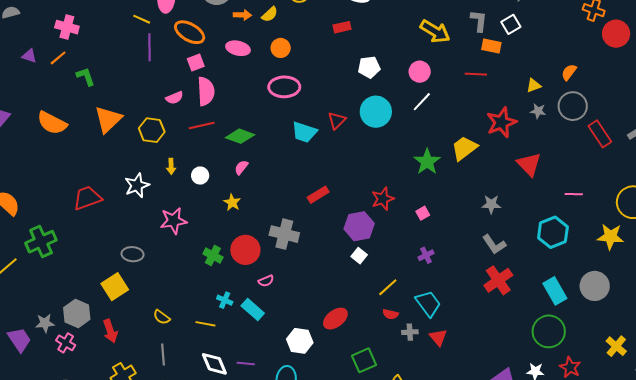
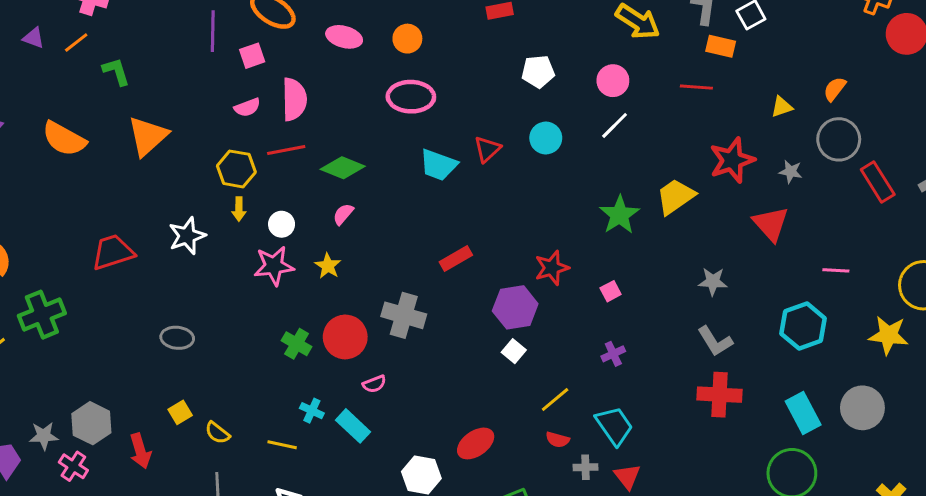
pink square: (196, 63) -> (252, 56), moved
gray star: (538, 111) -> (791, 172), moved
cyan circle: (376, 112) -> (546, 138), size x0.7
yellow hexagon: (152, 130) -> (236, 169), moved
pink star: (173, 221) -> (274, 266), moved
red cross: (498, 280) -> (720, 395), turned 36
yellow square: (115, 287) -> (180, 412), moved, size x0.6

